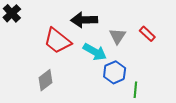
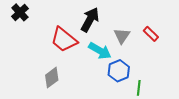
black arrow: (84, 20) -> (90, 20), turned 120

